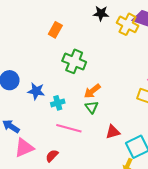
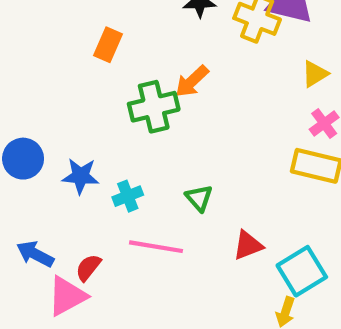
green cross: (74, 61) -> (154, 107), turned -30
orange arrow: (92, 91) -> (192, 81), moved
red semicircle: (52, 156) -> (88, 268), moved

